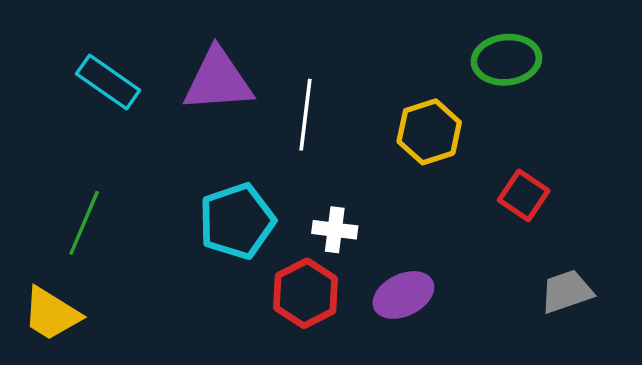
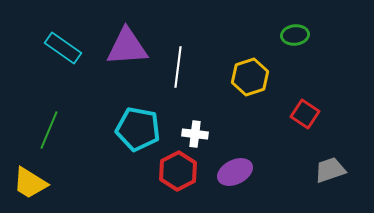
green ellipse: (506, 60) -> (295, 35), size x0.7
cyan pentagon: (237, 221) -> (138, 129), turned 30

